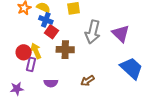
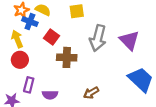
blue cross: (46, 20) -> (30, 22), moved
yellow arrow: (36, 51) -> (17, 39), moved
purple rectangle: (31, 64) -> (29, 85), moved

